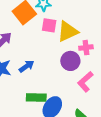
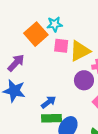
blue arrow: (27, 66) -> (49, 102), moved

